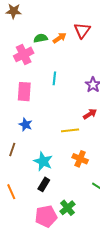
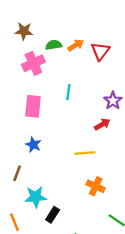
brown star: (14, 11) -> (24, 31), moved
red triangle: (82, 30) -> (100, 51), moved
red arrow: (90, 114) -> (102, 124), moved
cyan star: (43, 161) -> (36, 197), moved, turned -30

